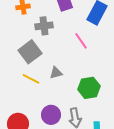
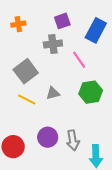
gray cross: (44, 26) -> (53, 44), moved
green hexagon: (89, 88) -> (91, 92), moved

